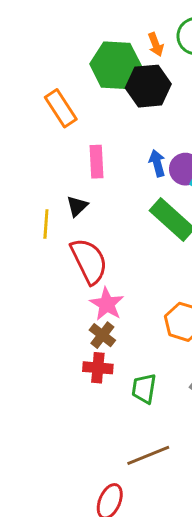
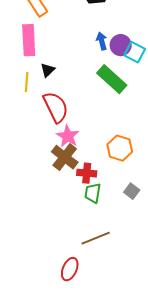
pink rectangle: (96, 162) -> (29, 40), moved, size x1.4
brown cross: (102, 335) -> (65, 157), size x1.5
red cross: (98, 368) -> (87, 173), moved

